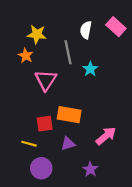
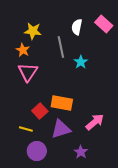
pink triangle: (46, 80) -> (28, 72), moved
red square: (45, 124) -> (40, 111), turned -35
purple triangle: (68, 144) -> (61, 129), size x1.5

